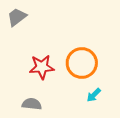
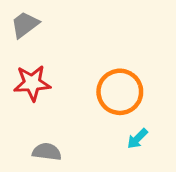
red star: (42, 67) -> (32, 83), moved

